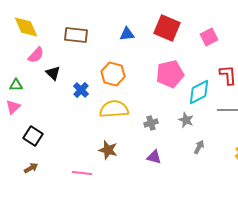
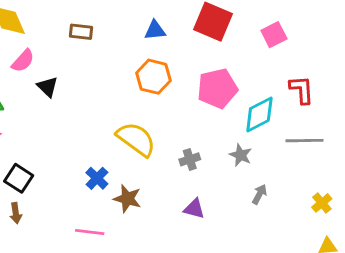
brown rectangle: (76, 35) -> (81, 32), size x0.7
orange hexagon: (113, 74) -> (154, 77), moved
blue cross: (81, 90) -> (97, 178), moved
yellow semicircle: (114, 109) -> (136, 139), turned 40
brown arrow: (31, 168) -> (16, 213), moved, turned 112

